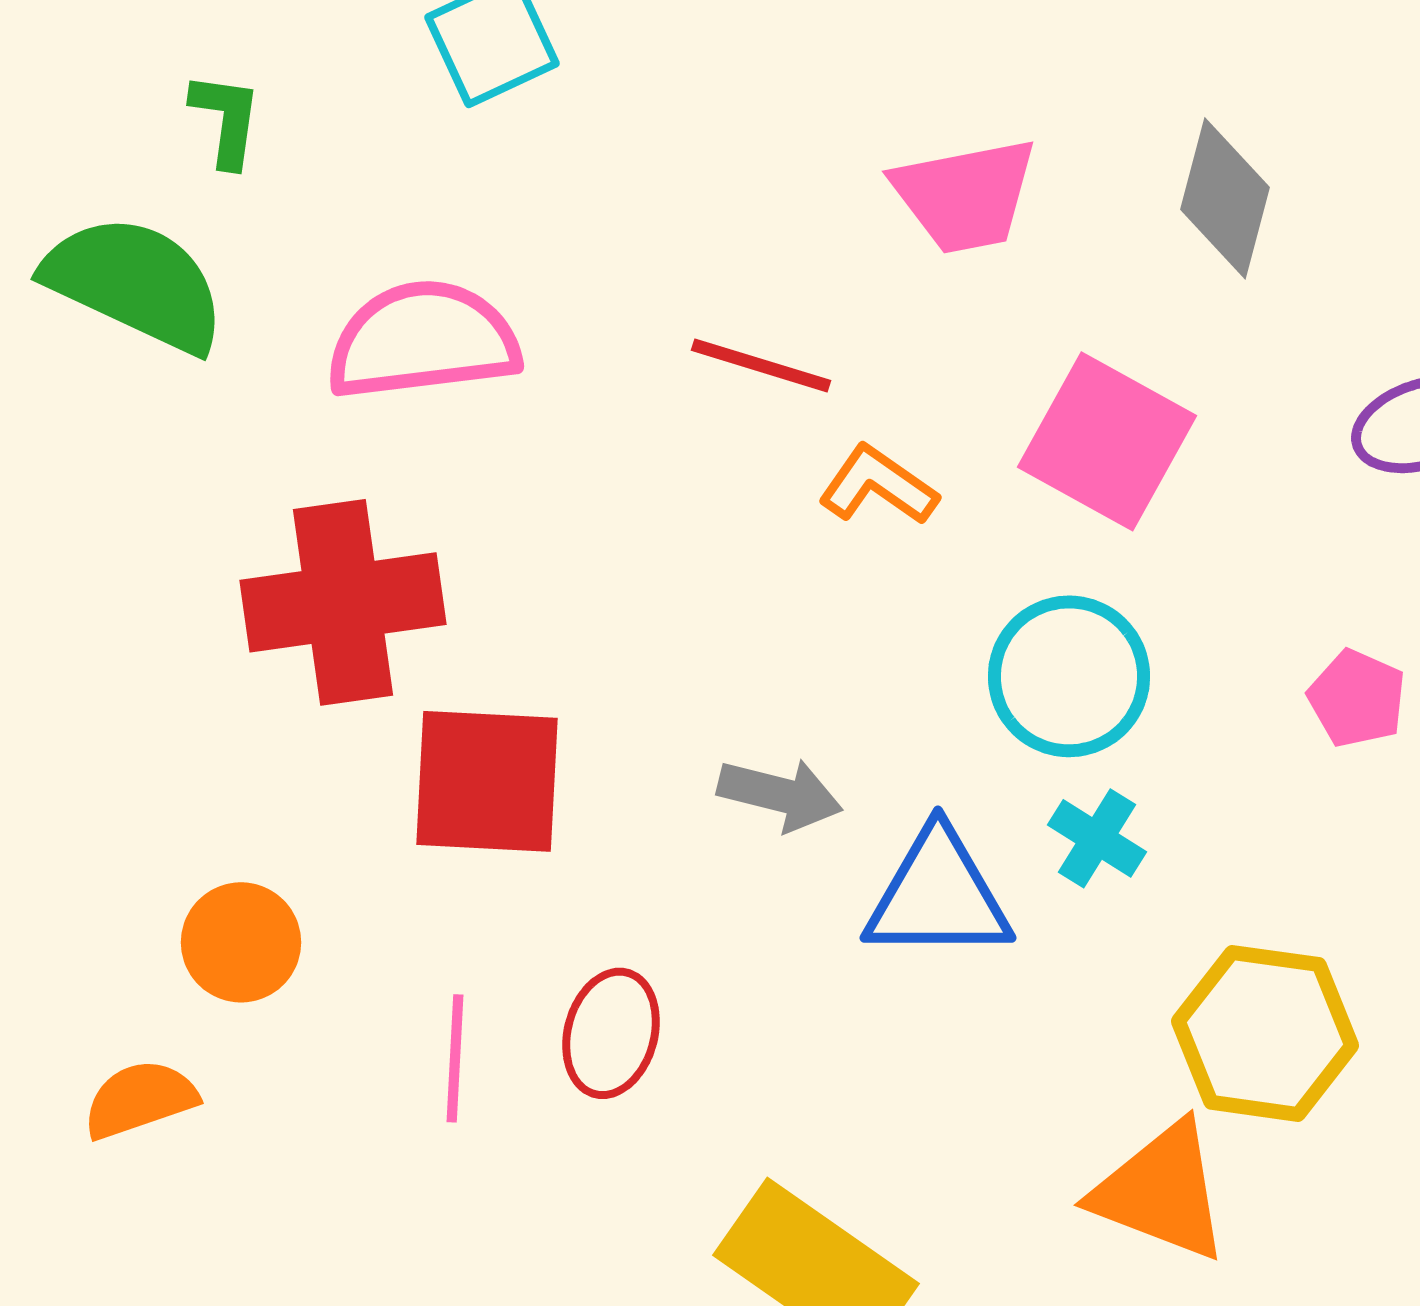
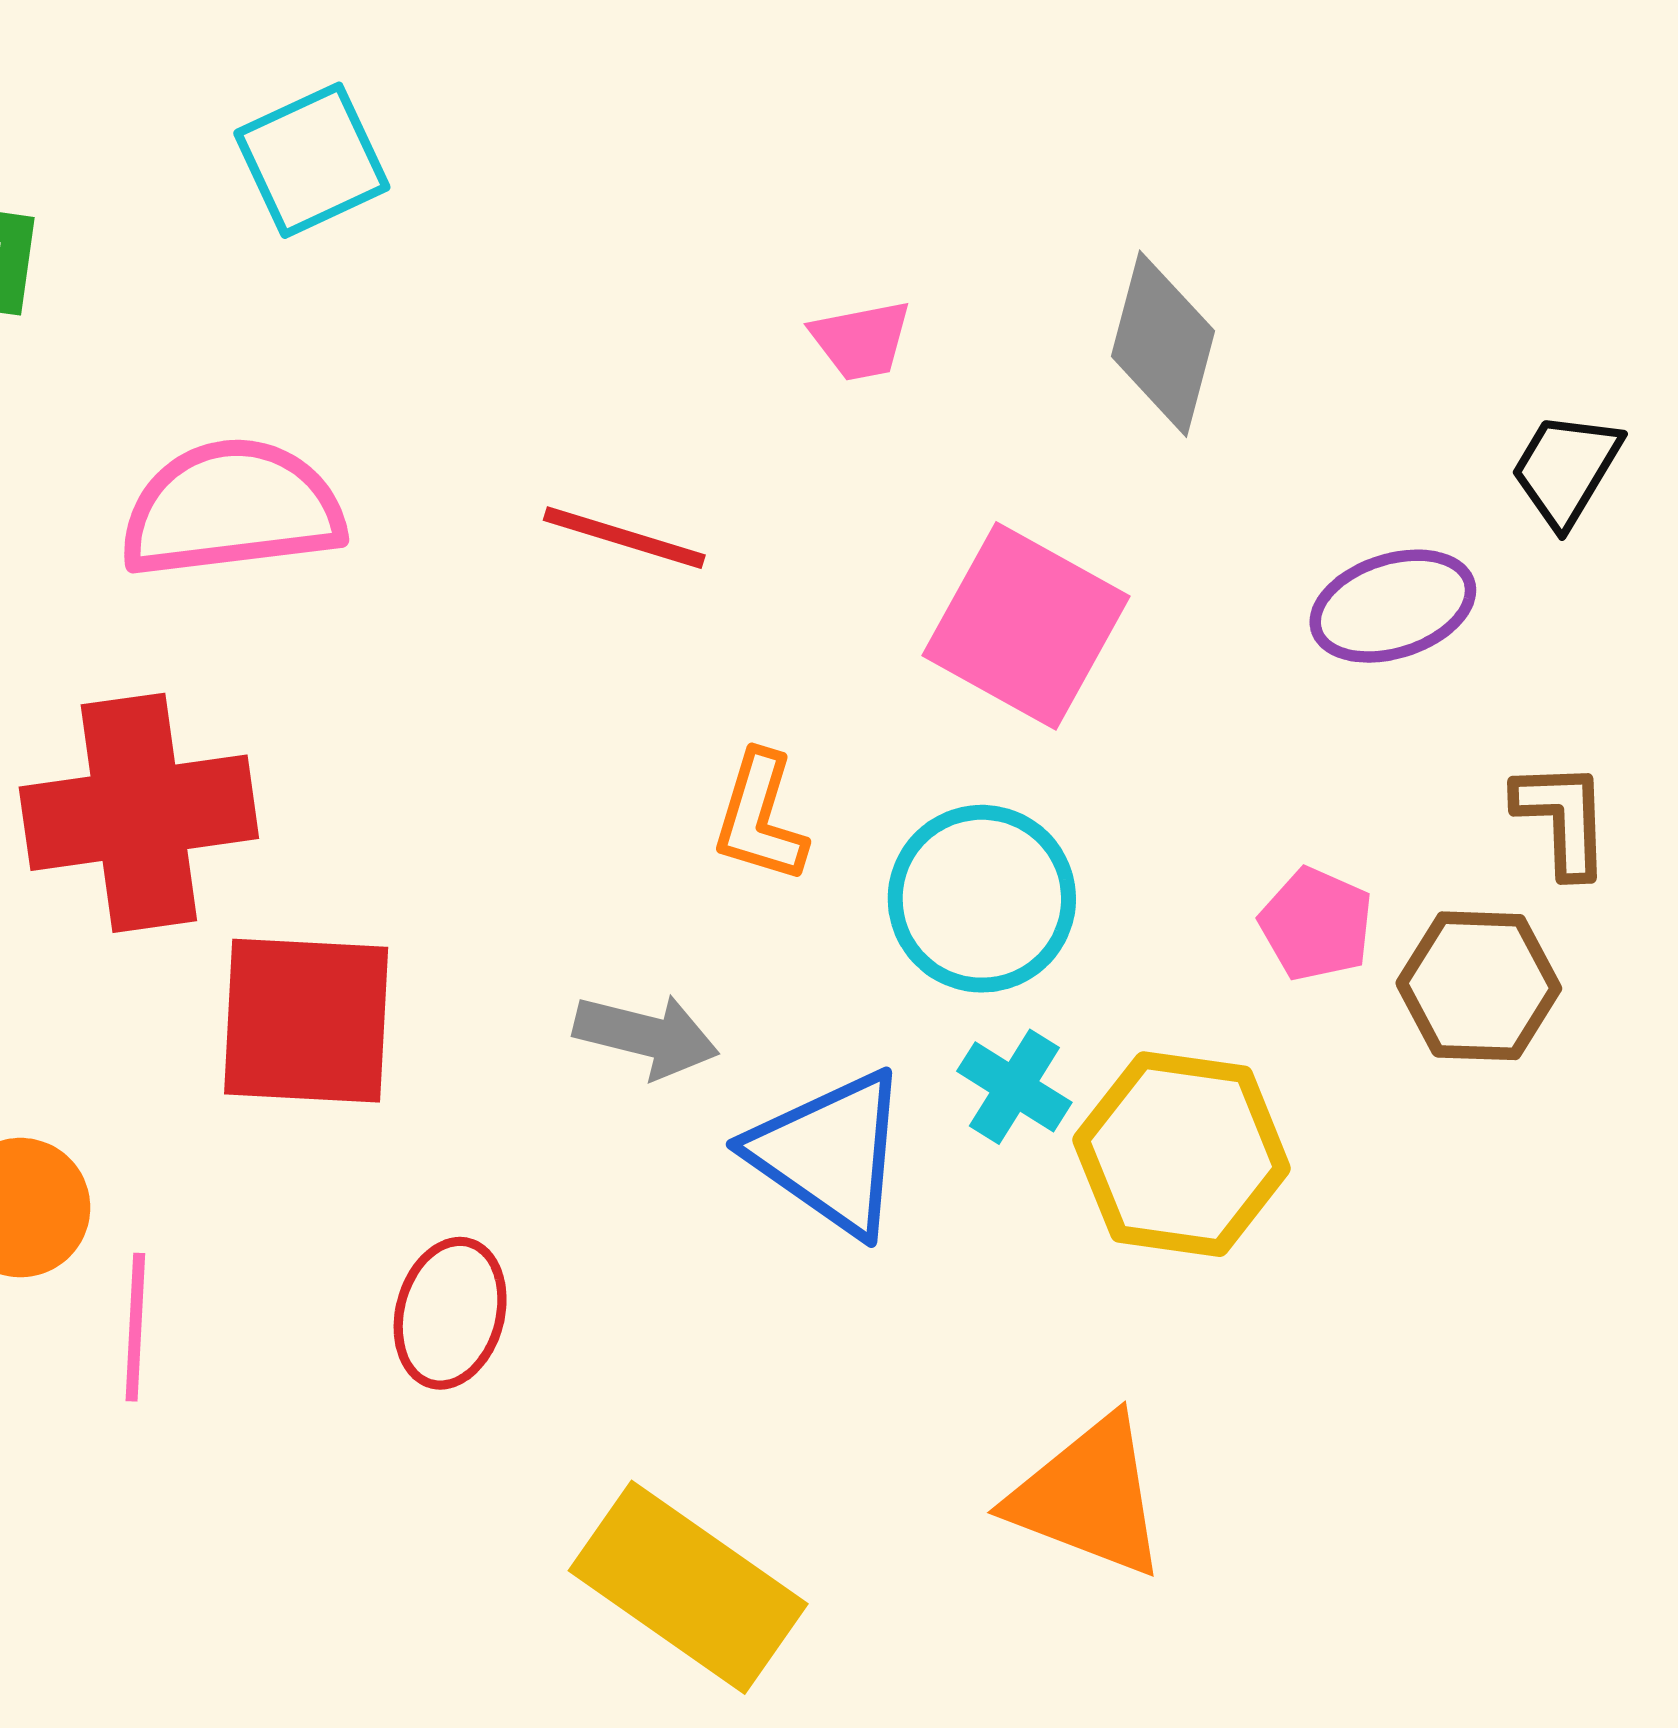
pink trapezoid: (965, 195) -> (861, 340), size x0.6
orange L-shape: (878, 485) -> (760, 817), moved, turned -108
blue triangle: (938, 895) -> (830, 1153), turned 35
yellow hexagon: (1265, 1033) -> (1182, 1154), moved
pink line: (455, 1058) -> (135, 1327), moved

